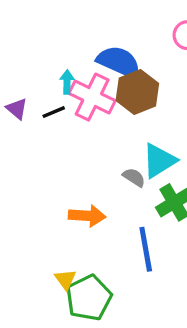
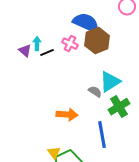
cyan arrow: (67, 82) -> (37, 44), moved
pink cross: (92, 97) -> (70, 44), size x0.6

